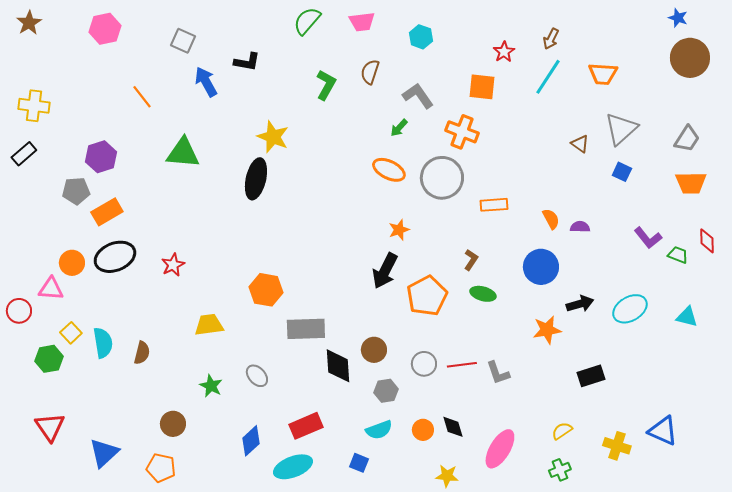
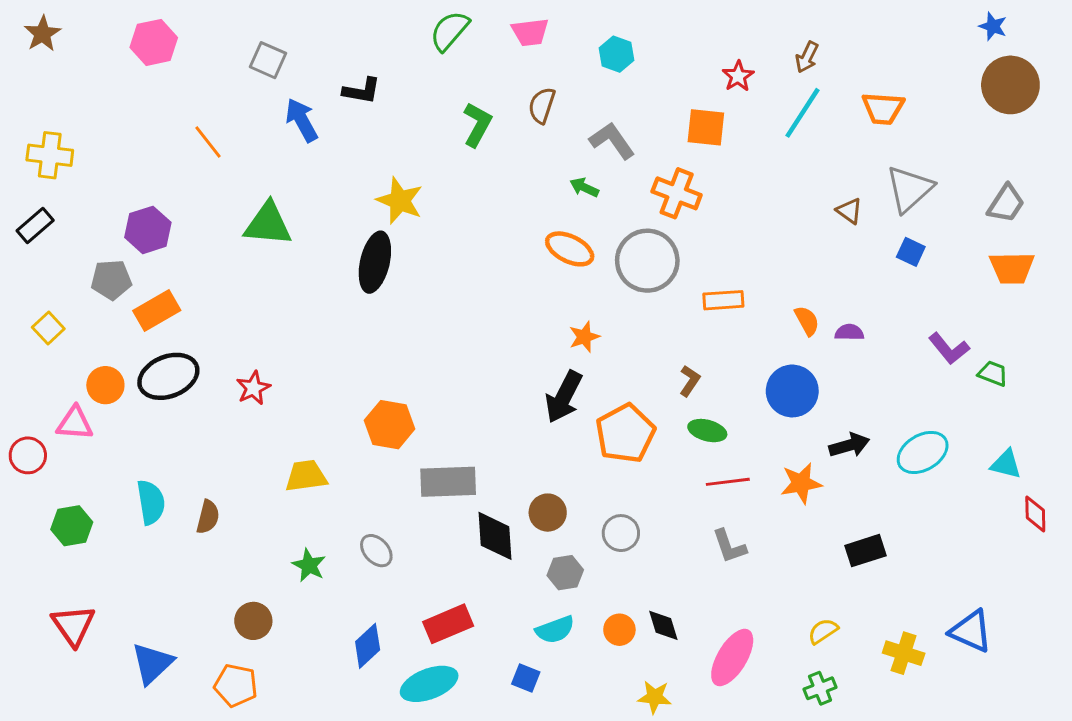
green arrow: (399, 128) -> (584, 187), turned 72
red diamond: (707, 241) -> (1035, 514), moved
yellow square: (71, 333) -> (48, 328), moved
red line: (462, 365) -> (728, 482), moved

